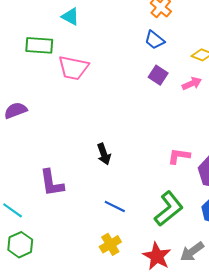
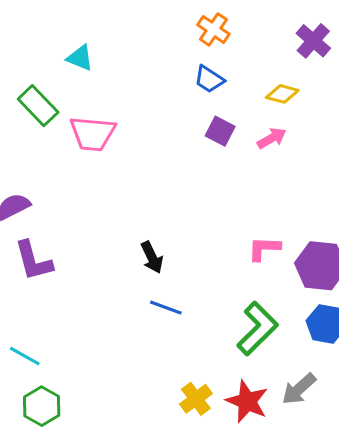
green rectangle: (39, 45) -> (38, 106), turned 48
purple L-shape: (52, 183) -> (33, 261), moved
blue line: (115, 206) -> (166, 308), moved
yellow cross: (110, 244) -> (196, 399), moved

